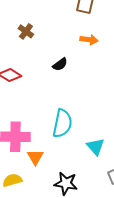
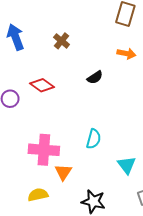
cyan semicircle: (62, 123) -> (94, 139), size x0.7

